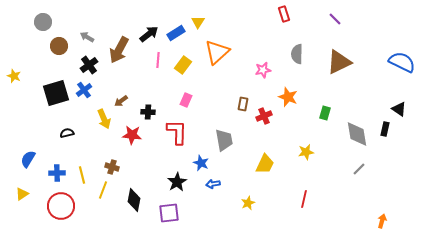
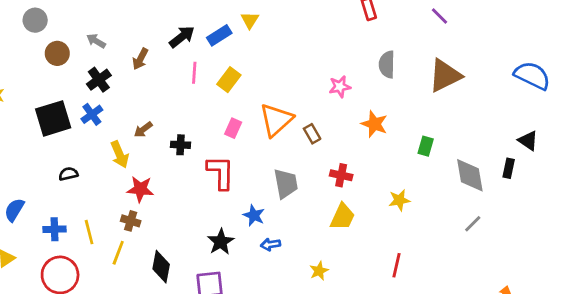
brown arrow: (119, 50) -> (140, 59), size x0.6
orange triangle: (217, 52) -> (276, 120), moved
brown rectangle: (243, 104) -> (312, 134), turned -40
red cross: (264, 116) -> (341, 175), moved, turned 35
red star: (132, 135) -> (140, 189), moved

